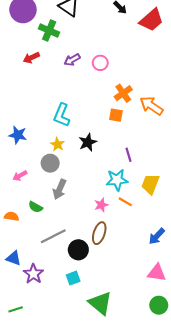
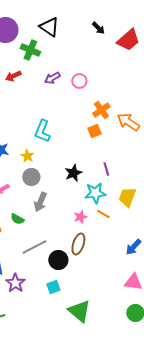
orange square: (116, 115) -> (94, 131), turned -32
black star: (88, 142) -> (73, 173), moved
yellow star: (57, 144) -> (27, 156), moved

